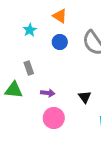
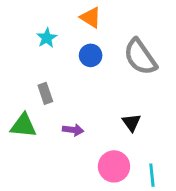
black triangle: (85, 97) -> (131, 123), moved
pink circle: (54, 118) -> (114, 166), moved

